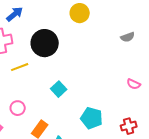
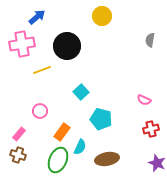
gray semicircle: (128, 37) -> (150, 40), turned 120
pink semicircle: (134, 84) -> (144, 100), moved
cyan pentagon: (92, 118) -> (101, 119), moved

